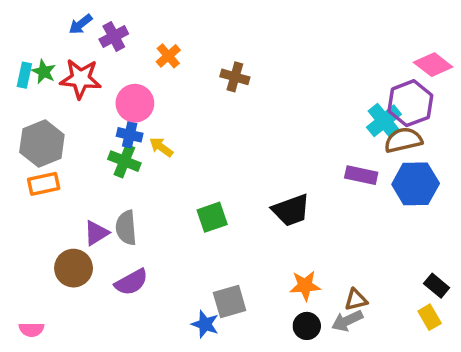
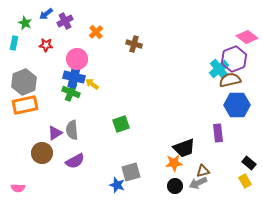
green star: (44, 72) -> (25, 23), moved
red star: (81, 79) -> (46, 45), size x0.6
blue cross: (130, 135) -> (74, 77), size x1.5
purple rectangle: (361, 175) -> (218, 133), moved, turned 72
orange rectangle: (44, 184) -> (25, 105), size x1.4
black trapezoid: (291, 210) -> (184, 148), moved

